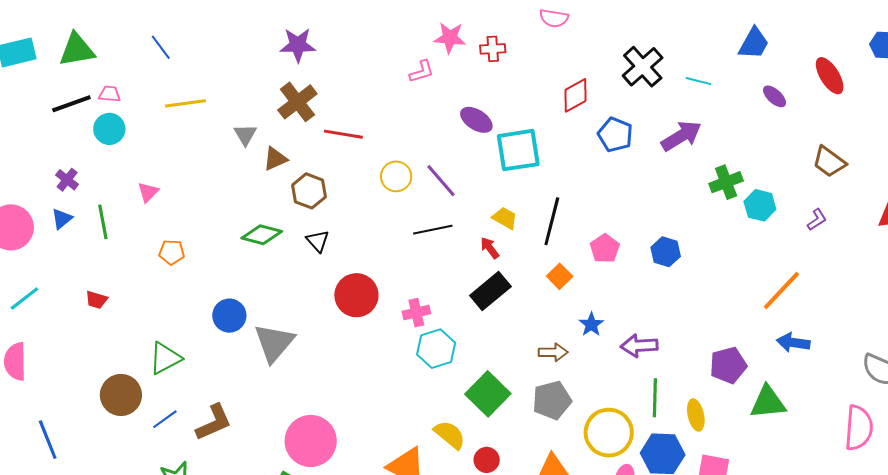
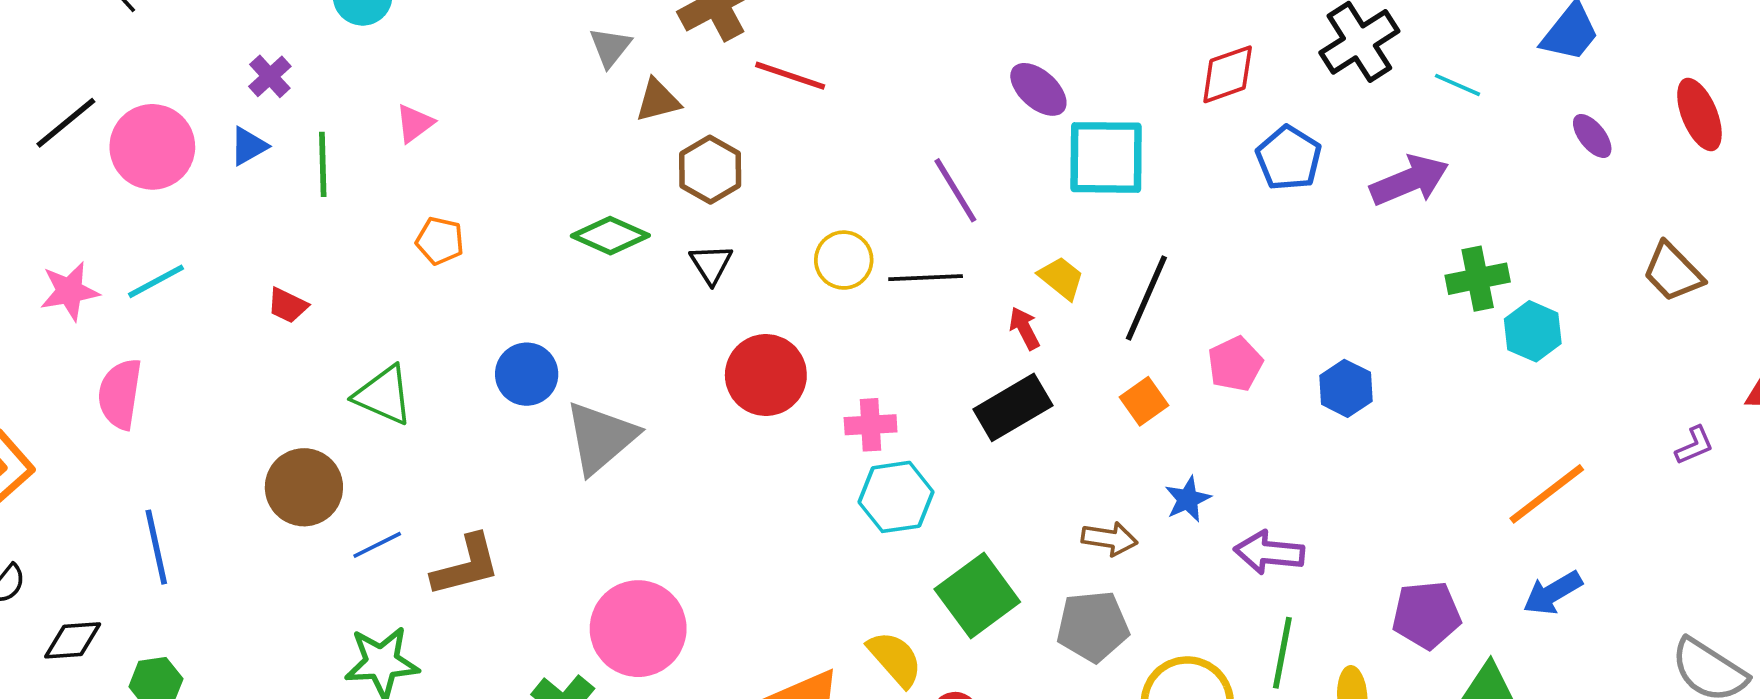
yellow circle: (396, 176) -> (844, 260), moved
purple L-shape: (817, 220) -> (1694, 445), moved
blue arrow: (793, 343) -> (1553, 593), turned -48
green triangle: (165, 358) -> (384, 395), moved, turned 42

